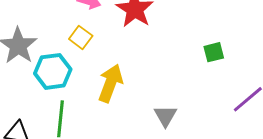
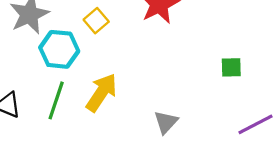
yellow arrow: (110, 83) -> (101, 93), moved

